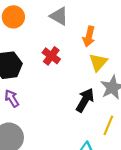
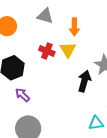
yellow triangle: (98, 62) -> (68, 50), moved

